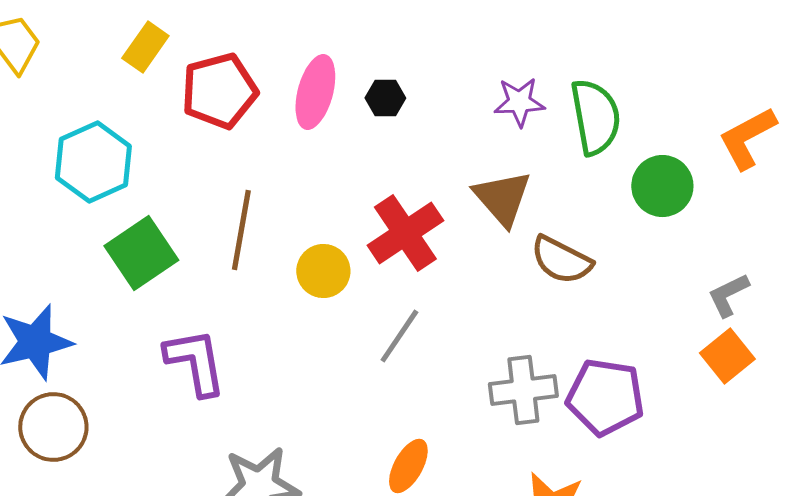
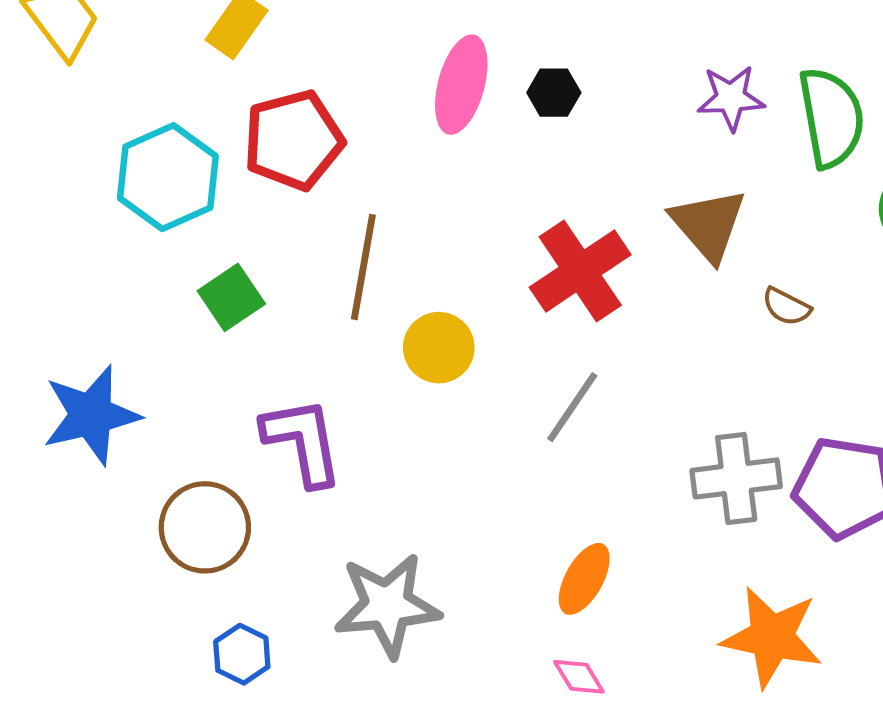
red pentagon: (219, 91) -> (293, 140), moved
green square: (141, 253) -> (231, 297), size x0.7
brown semicircle: (561, 260) -> (786, 307), size x0.6
yellow circle: (323, 271) -> (439, 348), moved
brown circle: (53, 427) -> (205, 527), moved

